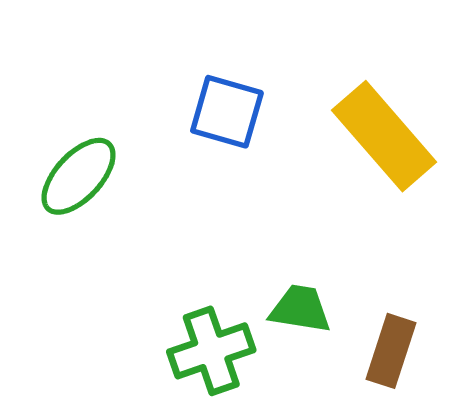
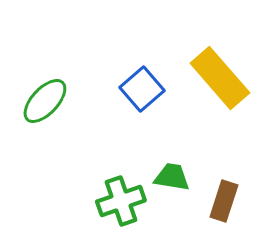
blue square: (227, 112) -> (142, 89), moved, turned 33

